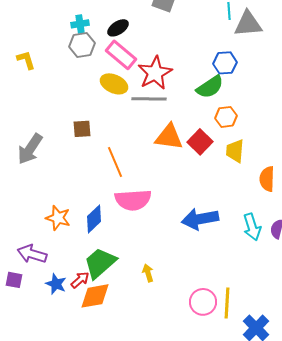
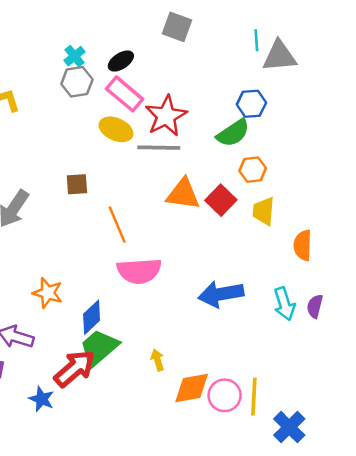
cyan cross: (80, 24) -> (74, 56), turned -30
blue diamond: (94, 219) -> (92, 317), moved
red arrow: (80, 280) -> (74, 369), size x1.8
blue star: (56, 284) -> (42, 399), moved
orange diamond: (95, 296) -> (192, 388), moved

